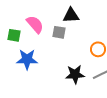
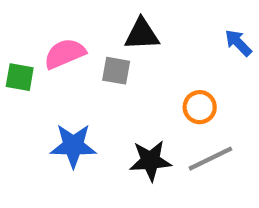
pink semicircle: (35, 24) -> (65, 54), turned -72
blue star: (27, 59) -> (73, 146), moved

